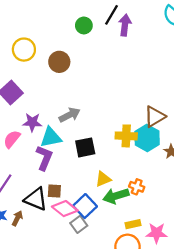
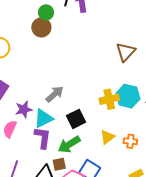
brown circle: (59, 62) -> (41, 27), moved
brown triangle: (155, 117) -> (126, 52), moved
yellow triangle: (103, 179) -> (107, 137), moved
green arrow: (116, 196) -> (69, 144), moved

